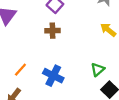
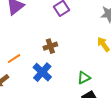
brown cross: (53, 31) -> (50, 46), moved, turned -32

